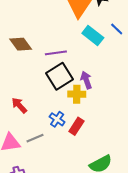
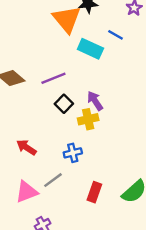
black square: (59, 76) -> (64, 104), size x0.6
blue cross: (57, 119) -> (73, 153), turned -35
red rectangle: (76, 126) -> (94, 192), moved

